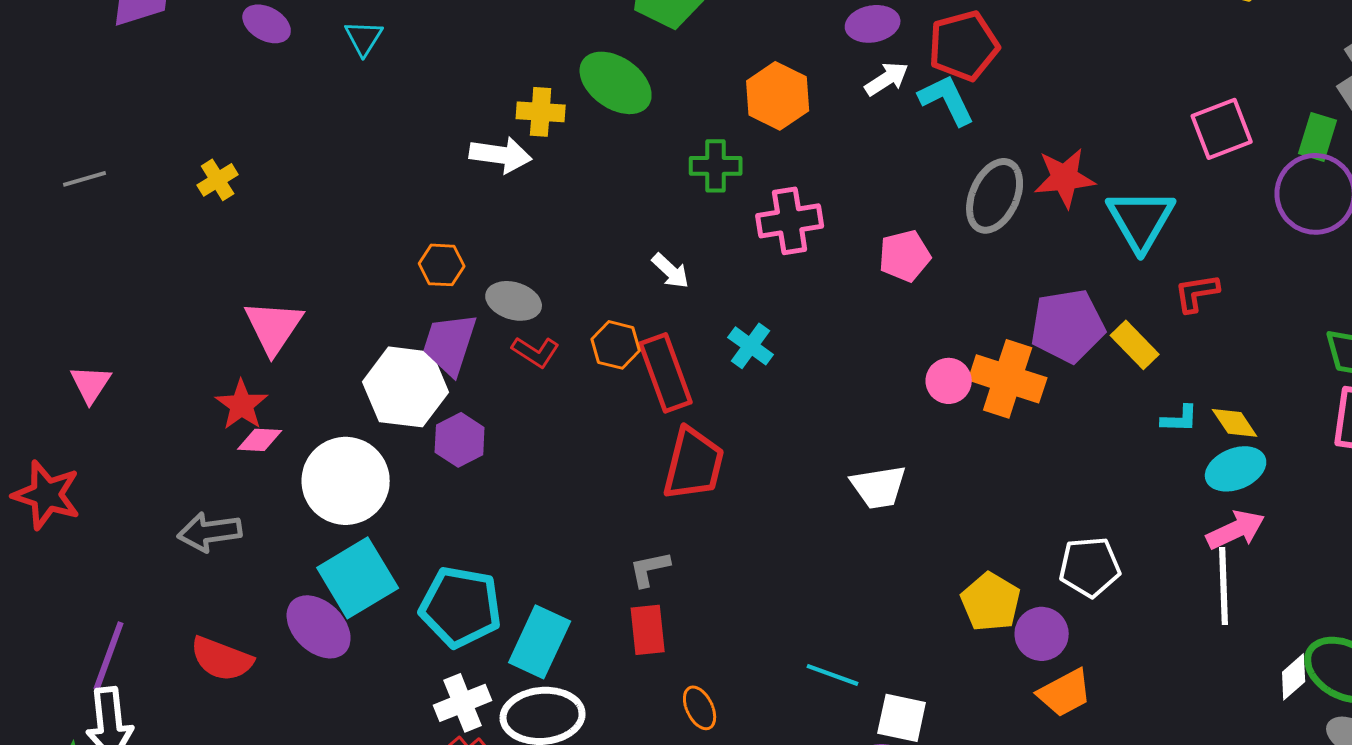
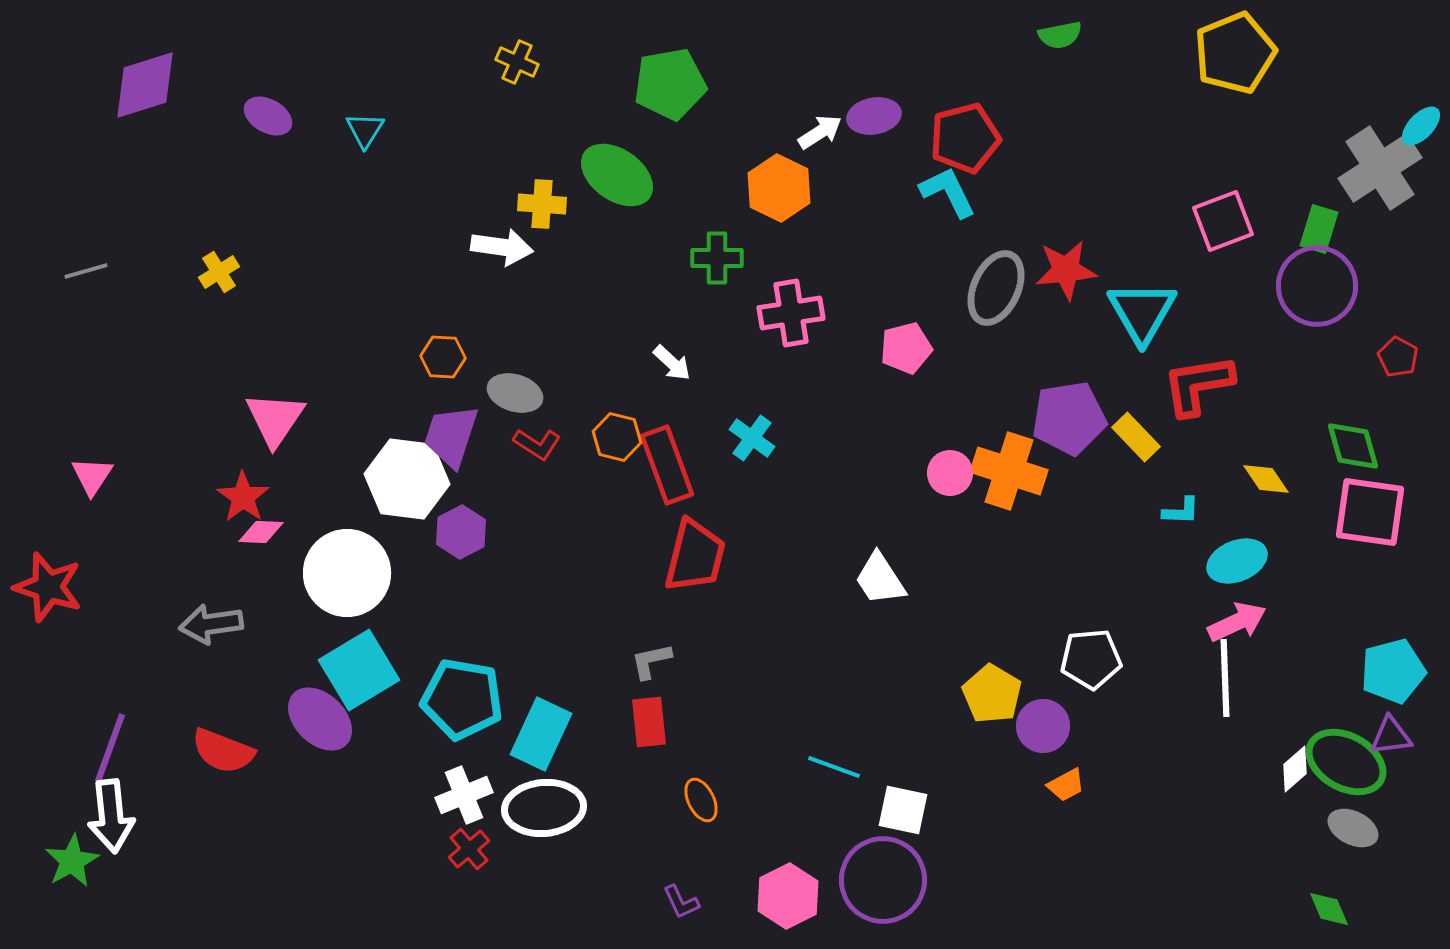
white arrow: (887, 79) -> (820, 132), moved
red L-shape: (1197, 293) -> (1198, 385), size x1.6
yellow diamond: (1235, 423) -> (1266, 479), moved
white trapezoid: (879, 487) -> (880, 579), turned 66
orange trapezoid: (1065, 693) -> (1066, 785), size x0.7

